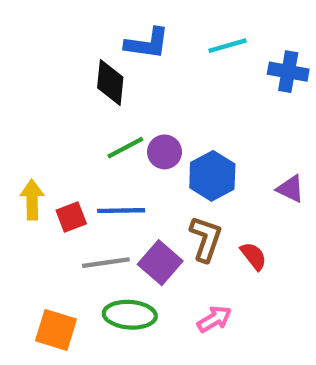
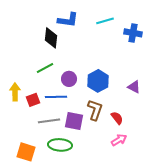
green line: (125, 148) -> (45, 68), moved
purple circle: (165, 152) -> (69, 79), moved
purple square: (160, 263) -> (74, 121), turned -30
pink arrow: (214, 319) -> (119, 140), moved

